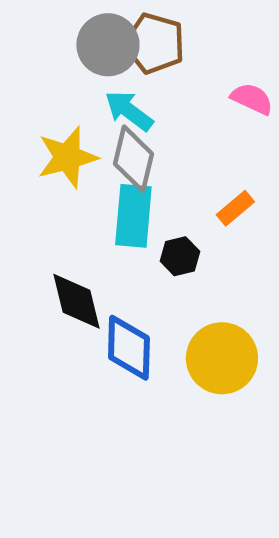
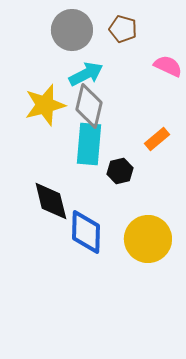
brown pentagon: (154, 43) -> (123, 29), moved, size x0.7
cyan arrow: (129, 111) -> (86, 74), turned 116

